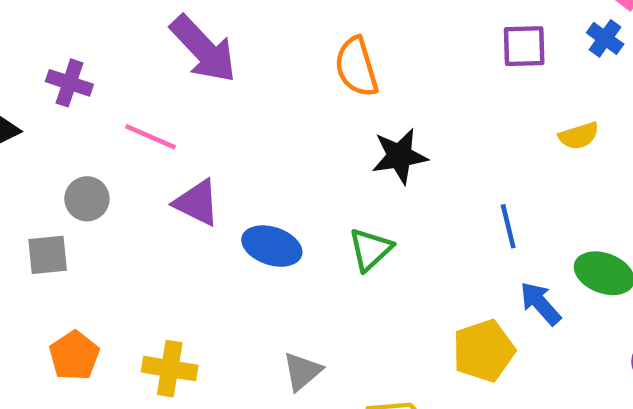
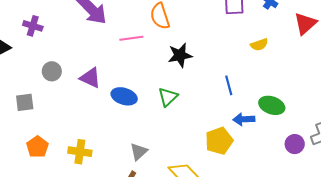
pink line: (151, 137) -> (131, 38), moved, turned -30
gray circle: (87, 199) -> (52, 71), moved
blue arrow: (540, 303) -> (244, 119), turned -50

